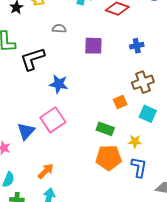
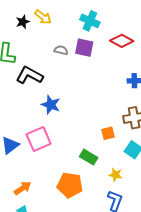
purple square: (93, 46) -> (84, 48), moved
black L-shape: (33, 59) -> (29, 75), turned 36
orange pentagon: (109, 158) -> (70, 185), moved

